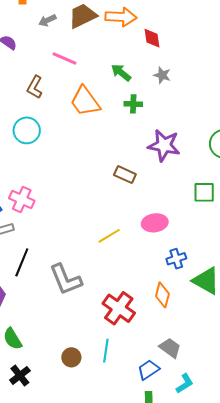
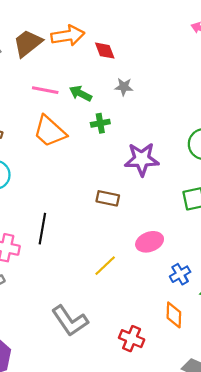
pink line: (65, 59) -> (45, 90), moved
black line: (22, 262) -> (42, 229), moved
red cross: (119, 308) -> (132, 339), size x0.7

